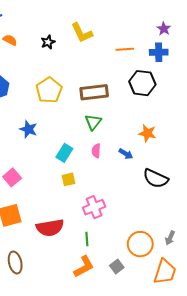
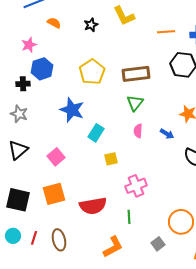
blue star: (28, 129) -> (72, 110), size x1.4
cyan rectangle: (64, 153) -> (96, 133), moved
orange L-shape: (84, 267) -> (113, 247), moved

